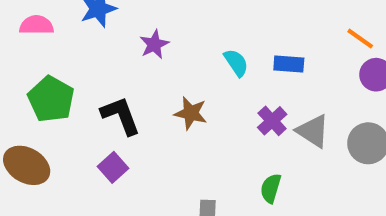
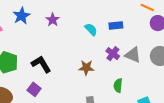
purple star: (154, 44) -> (53, 20), moved
brown star: (191, 113) -> (86, 68), moved
purple square: (113, 167) -> (34, 89), moved

